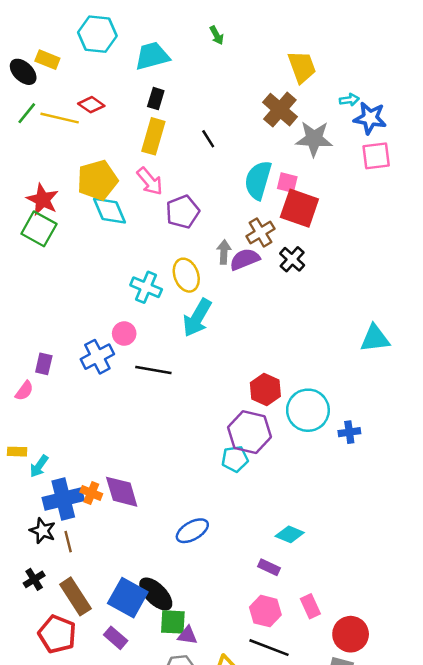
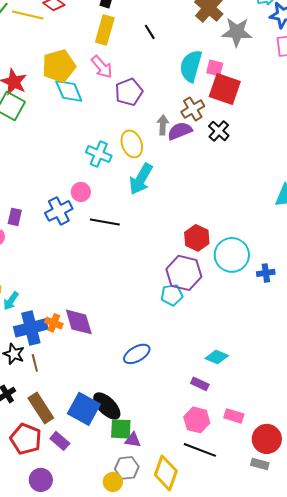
pink rectangle: (310, 606) -> (234, 416), turned -48
purple rectangle: (116, 638) -> (60, 441), moved

